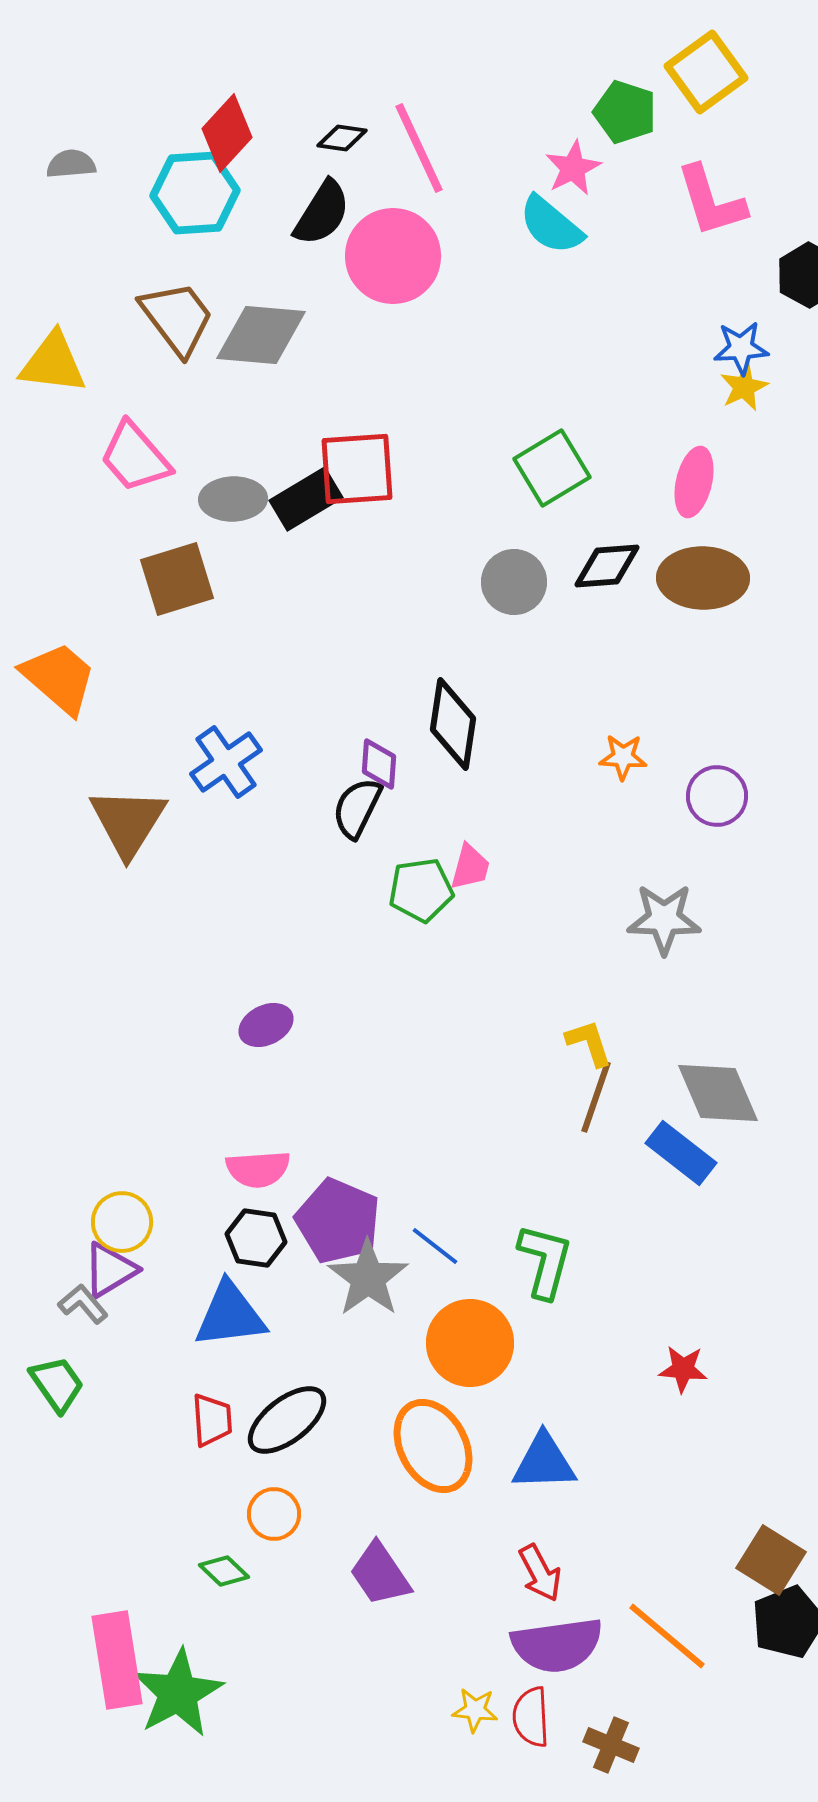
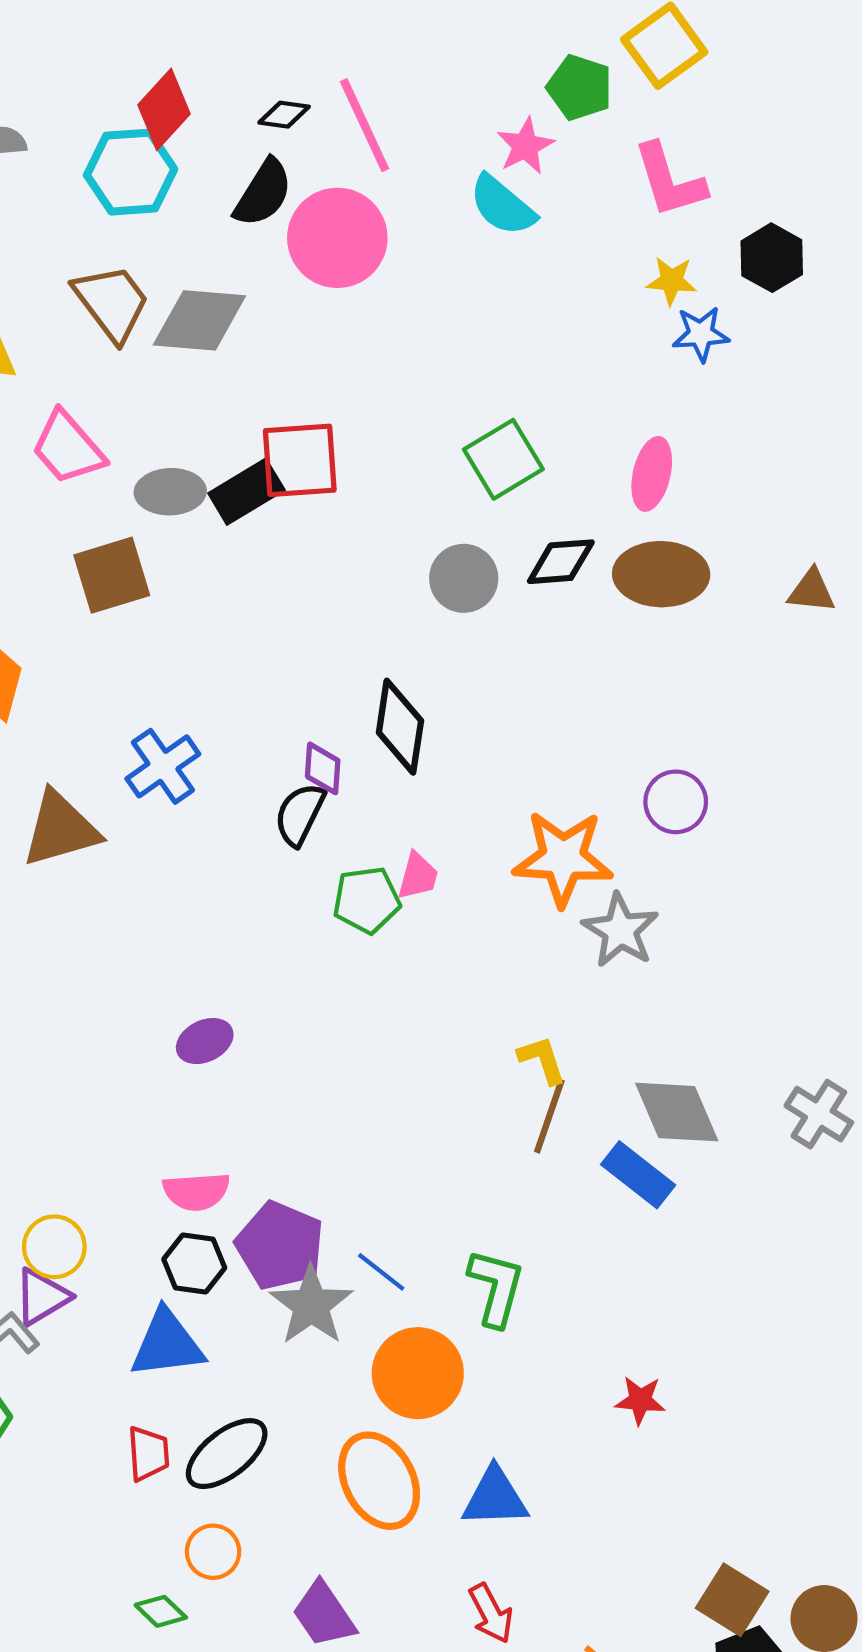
yellow star: (744, 387) -> (672, 281), moved, turned 30
orange star: (623, 757) -> (563, 858), moved, size x2.0
brown triangle: (128, 822) -> (61, 829), turned 42
gray star: (664, 919) -> (620, 930), turned 30

